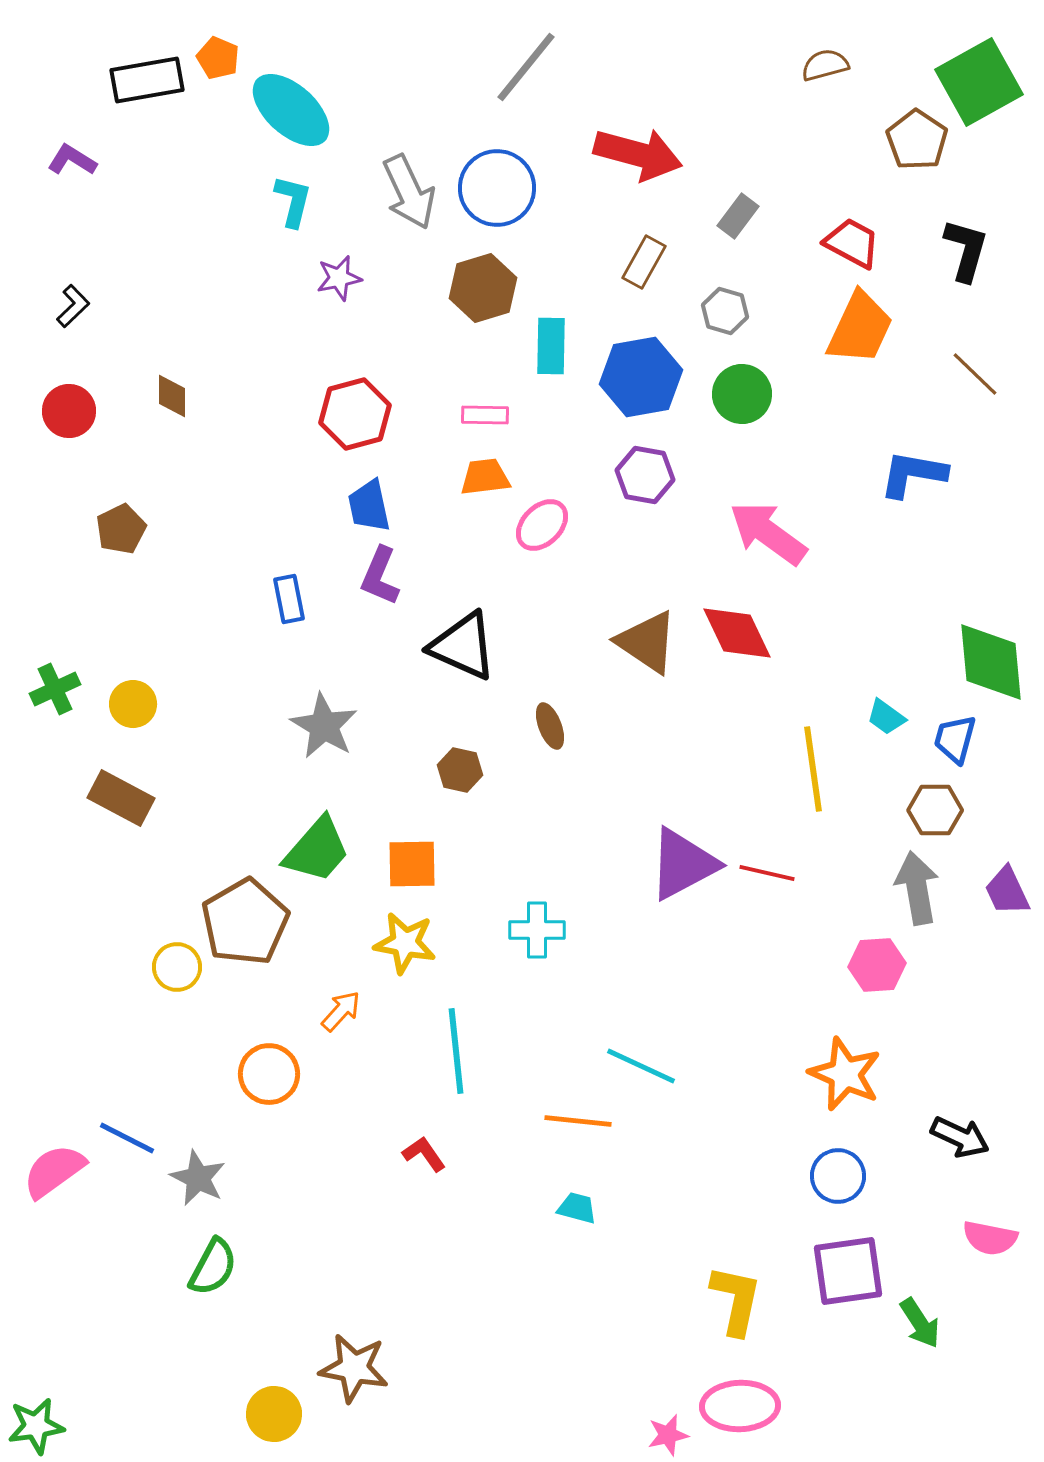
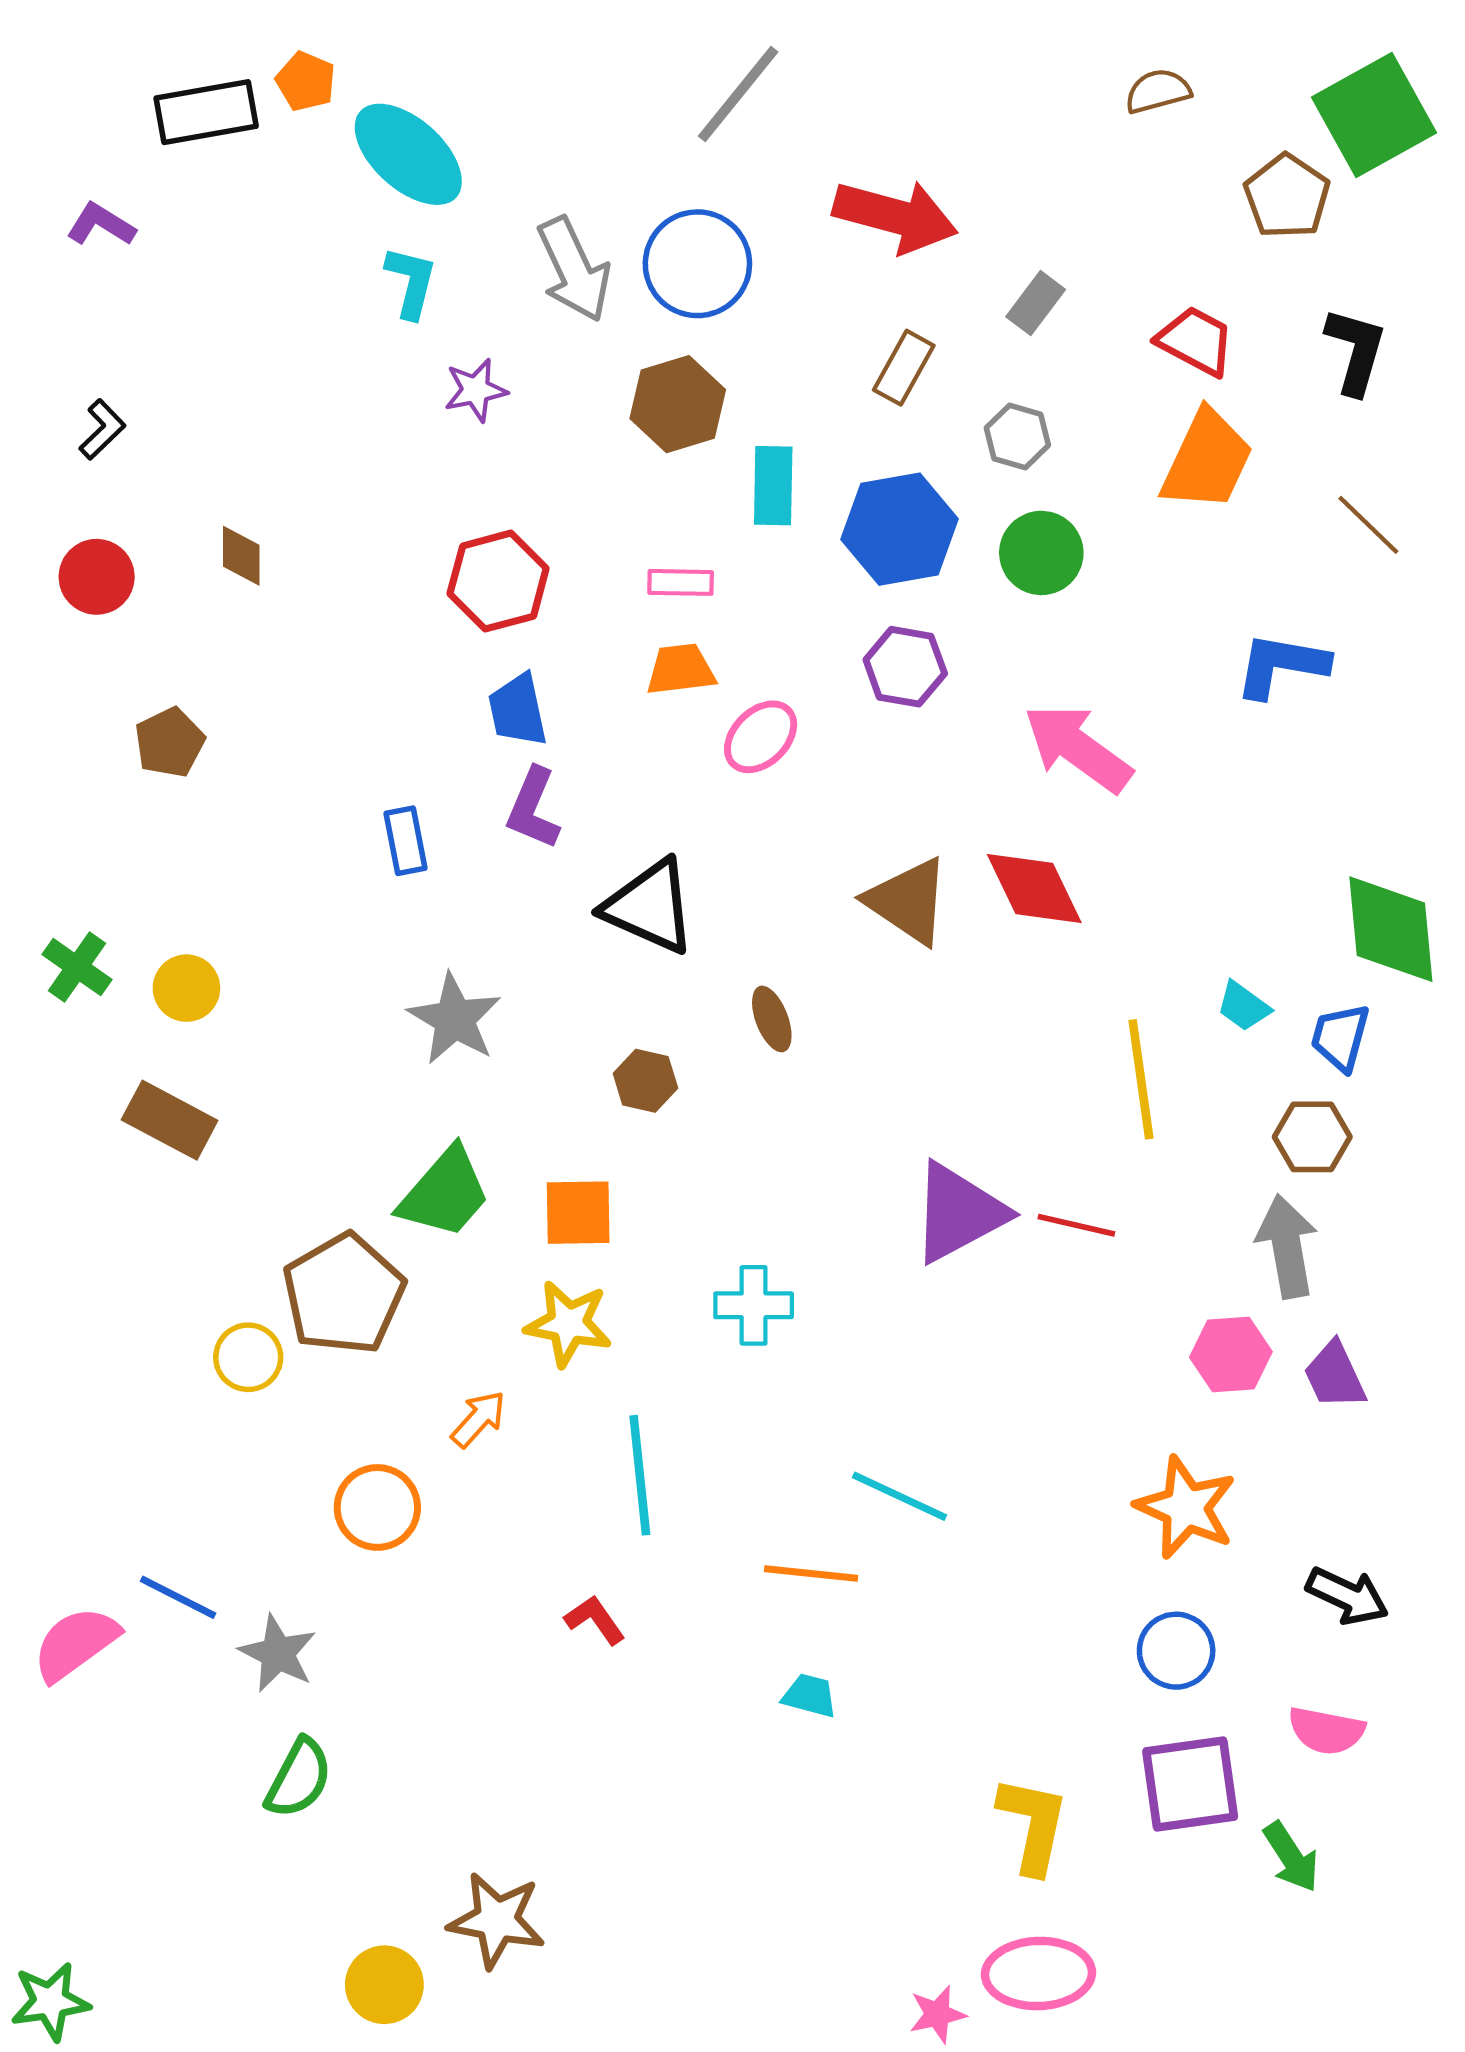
green cross: (55, 689) -> (77, 967), turned -30
purple trapezoid: (1007, 891) -> (1335, 1376), moved
pink semicircle: (990, 1238) -> (1326, 1731), moved

